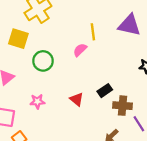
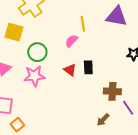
black rectangle: (105, 91) -> (88, 67), moved, turned -56
red triangle: (77, 99) -> (70, 70), moved
pink star: (37, 101) -> (34, 76), moved, size x1.5

